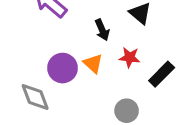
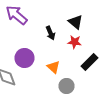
red star: (130, 57) -> (74, 42), moved
orange triangle: (93, 63) -> (54, 67), moved

